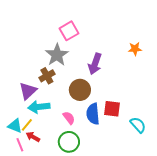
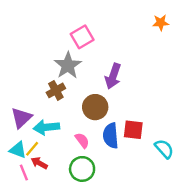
orange star: (135, 49) -> (161, 23), moved
purple triangle: (28, 91) -> (21, 118), moved

